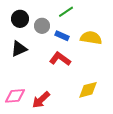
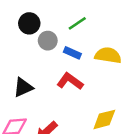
black circle: (20, 19) -> (29, 23), moved
black triangle: (19, 49) -> (23, 87), moved

